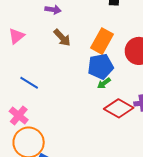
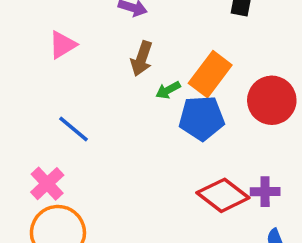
brown arrow: (62, 38) -> (142, 59), turned 54
green arrow: (104, 83) -> (168, 90), moved

